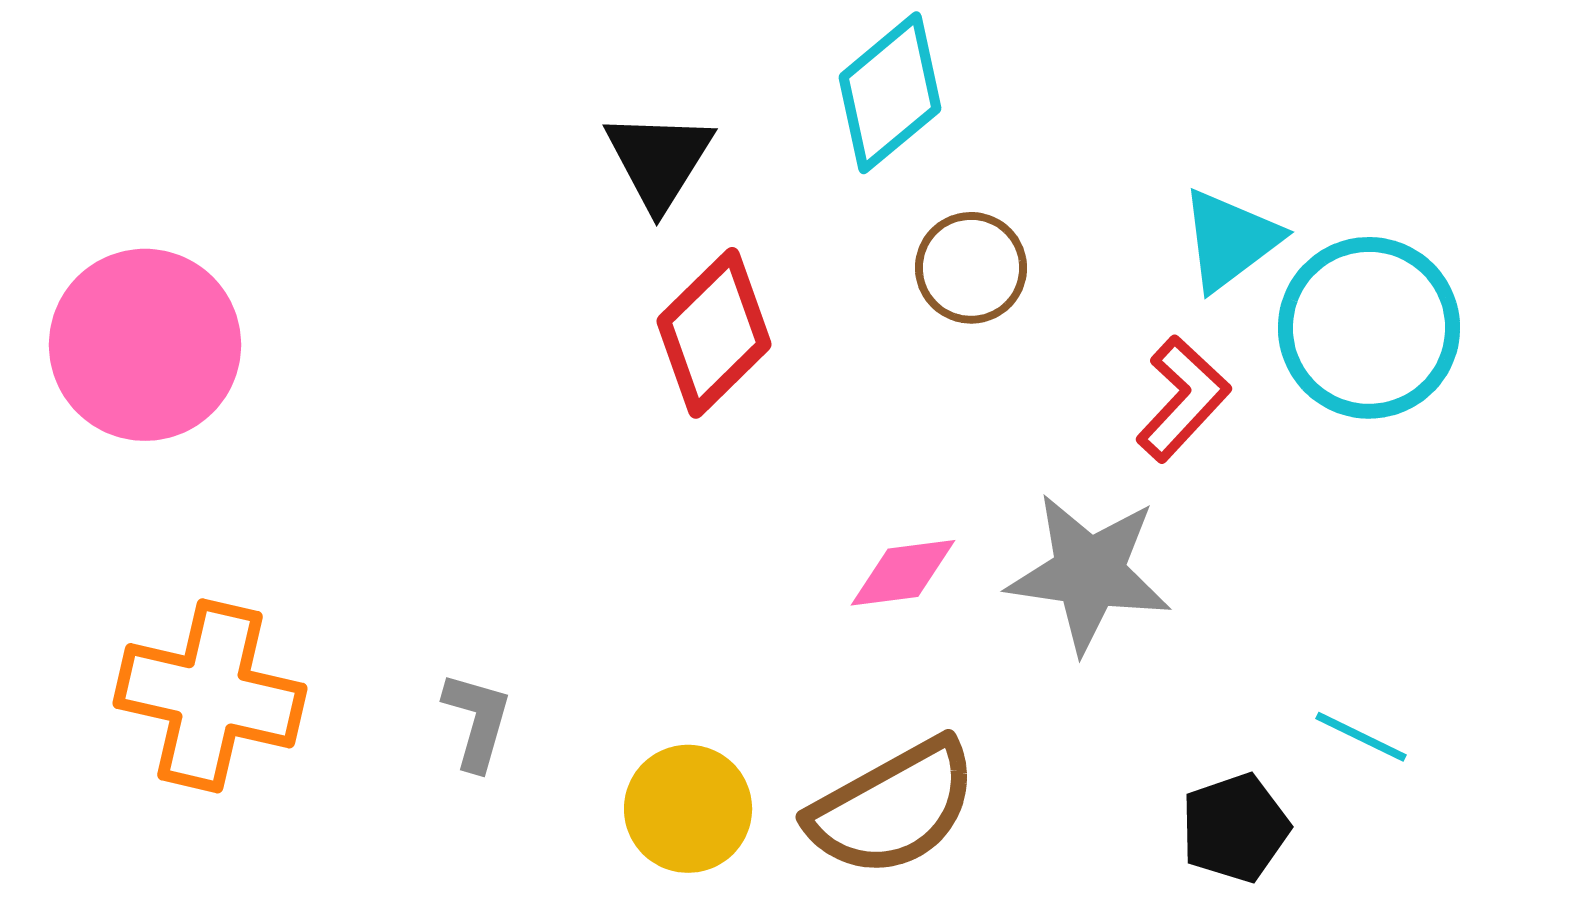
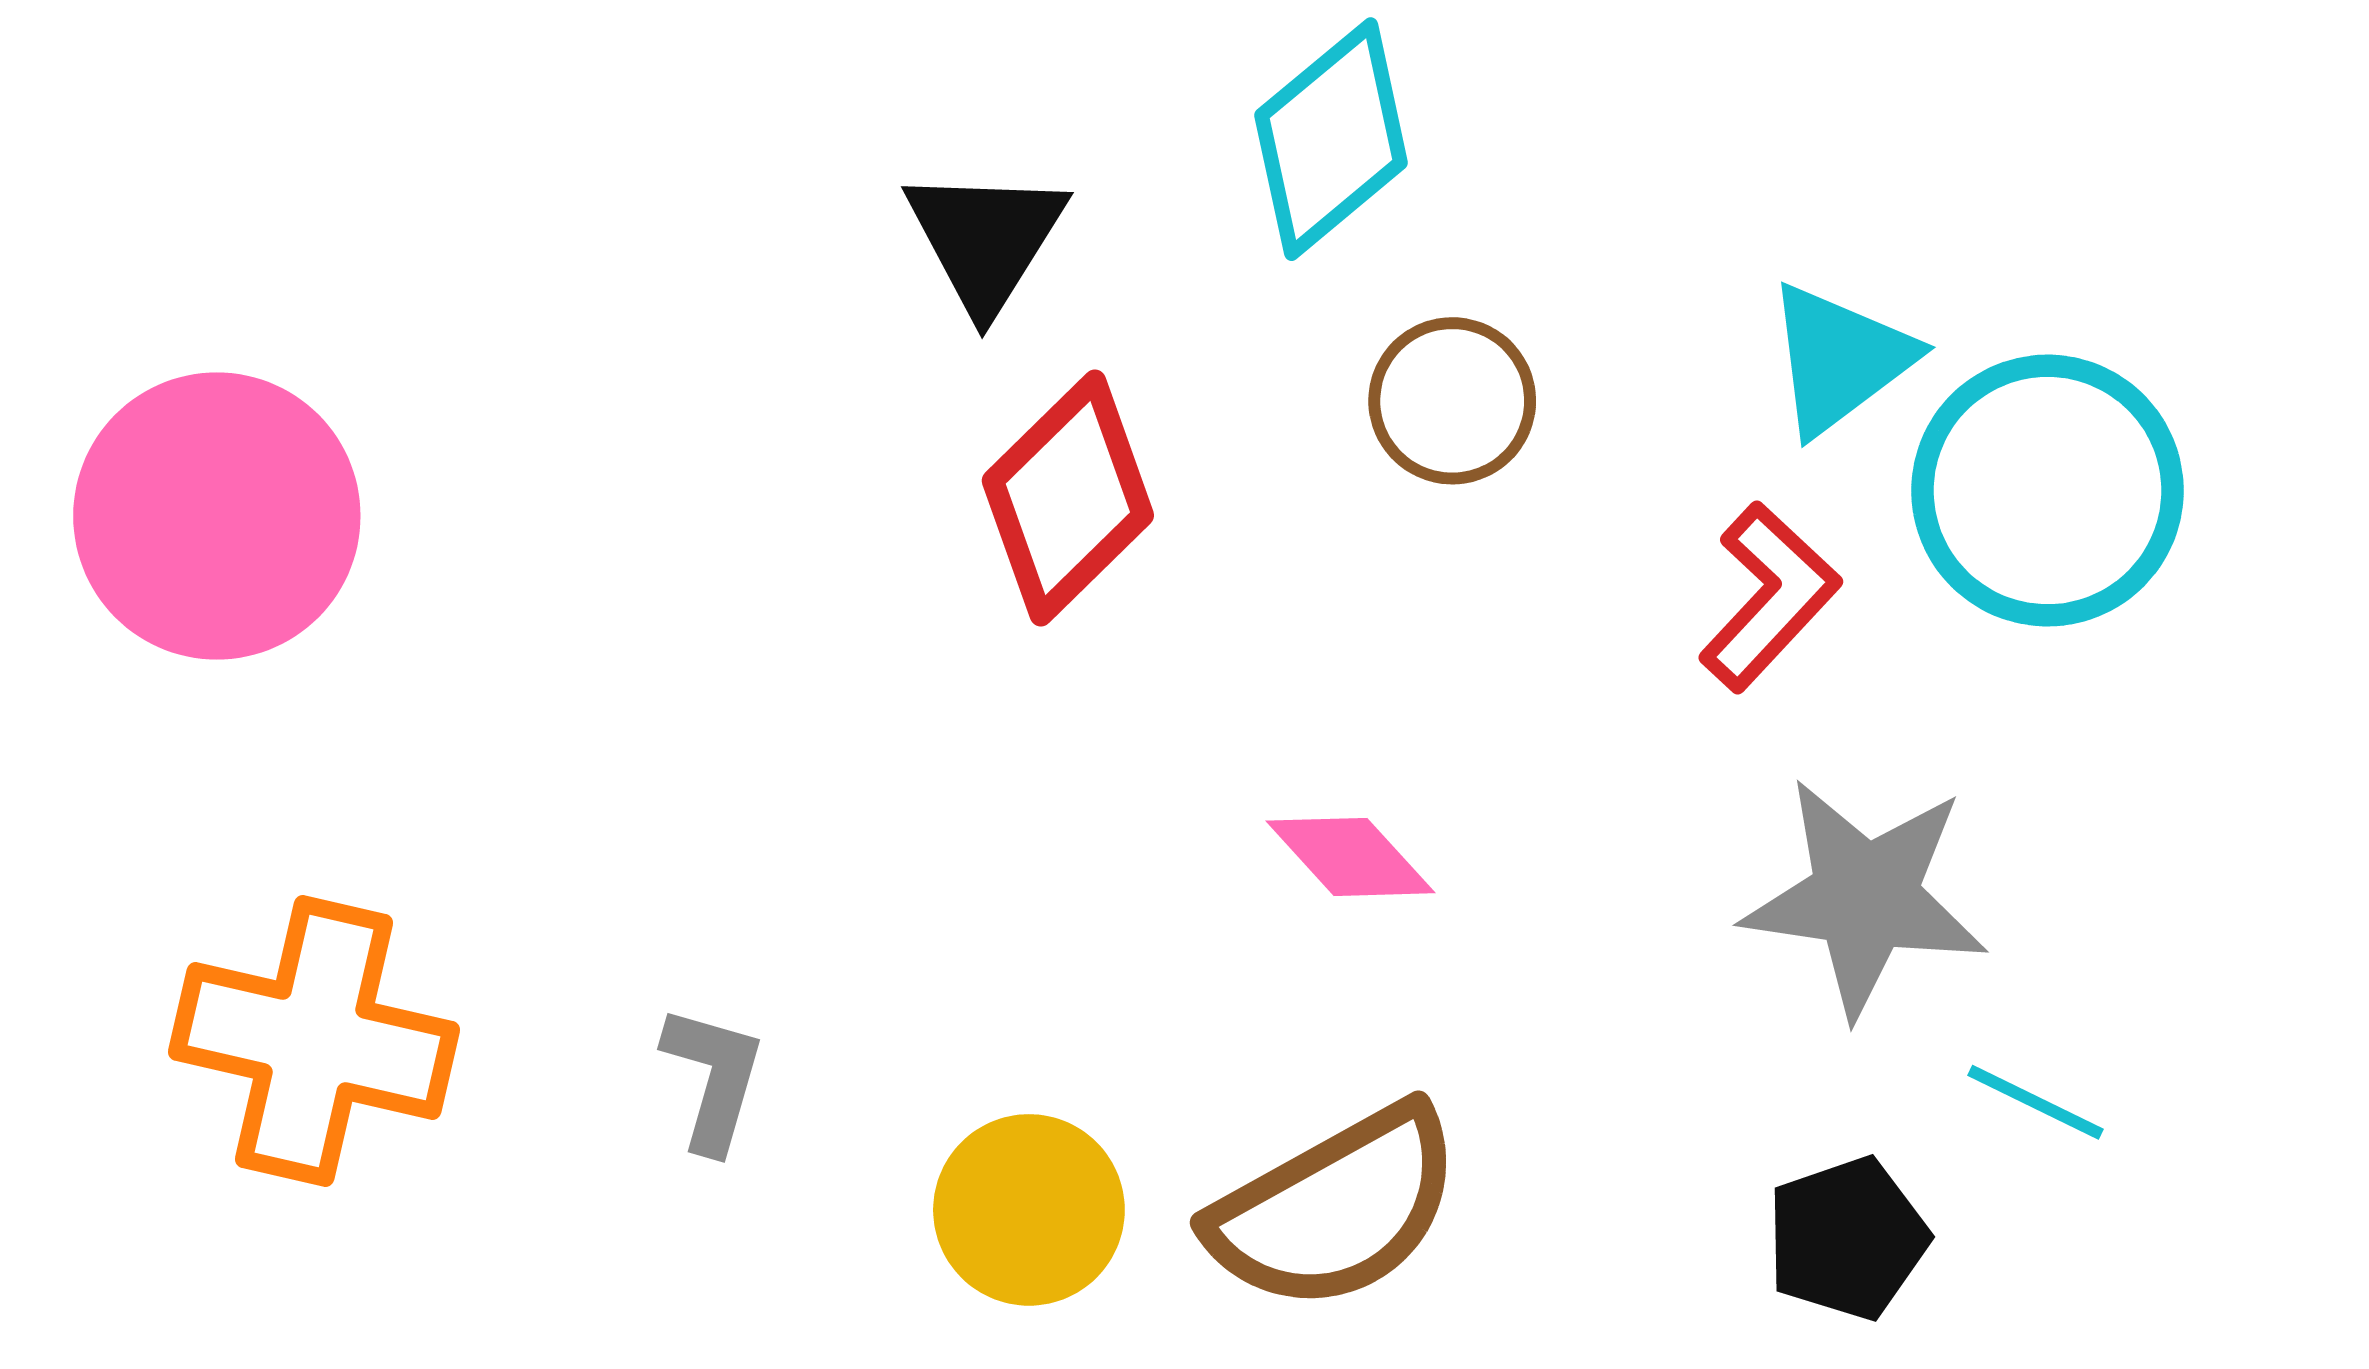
pink diamond: (903, 573) -> (1351, 857), turned 55
gray star: (1089, 573) -> (1865, 897), moved

